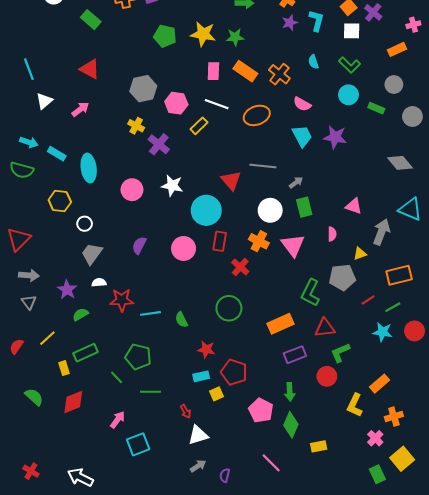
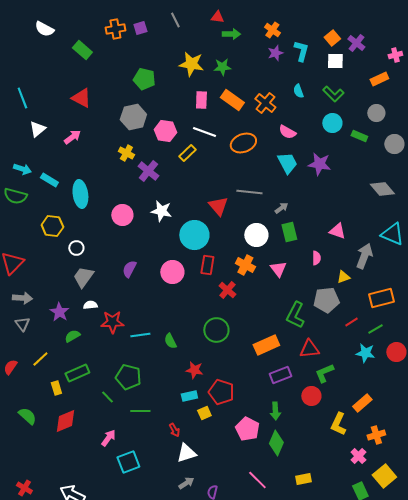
green pentagon: (165, 36) -> (144, 79), moved
pink triangle: (293, 245) -> (278, 269), size x0.7
yellow rectangle: (319, 446) -> (303, 479), moved

